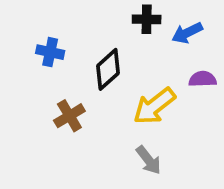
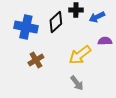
blue cross: (50, 52) -> (26, 27), size x1.6
black diamond: (108, 69) -> (56, 22), moved

